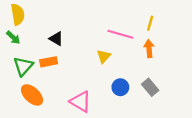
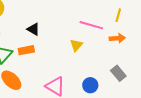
orange arrow: (149, 49) -> (117, 38), turned 91
blue circle: (120, 87) -> (90, 85), moved

